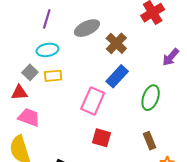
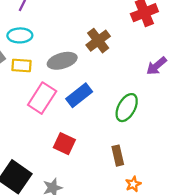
gray ellipse: (87, 28) -> (62, 61), moved
blue rectangle: (117, 76) -> (79, 95), moved
pink rectangle: (93, 101) -> (42, 98), moved

